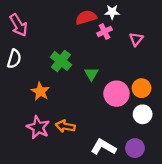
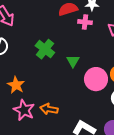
pink cross: (105, 32) -> (85, 22), turned 32
orange star: (40, 91) -> (16, 85), moved

